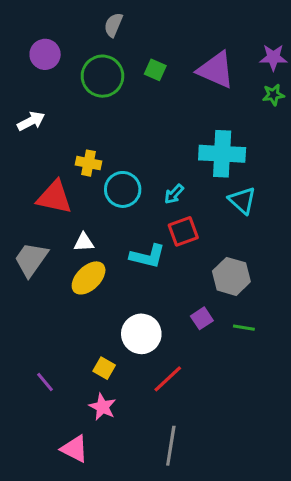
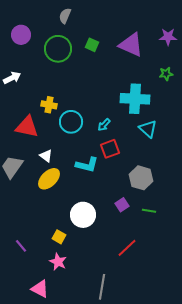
green star: (273, 95) -> (166, 74), moved
white triangle: (84, 242) -> (46, 156), turned 40
red line: (168, 379) -> (127, 248), moved

